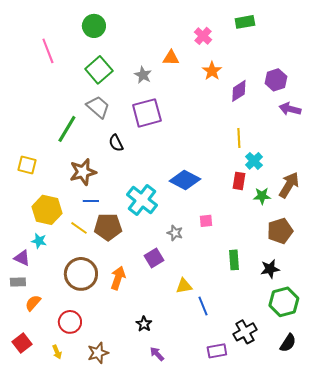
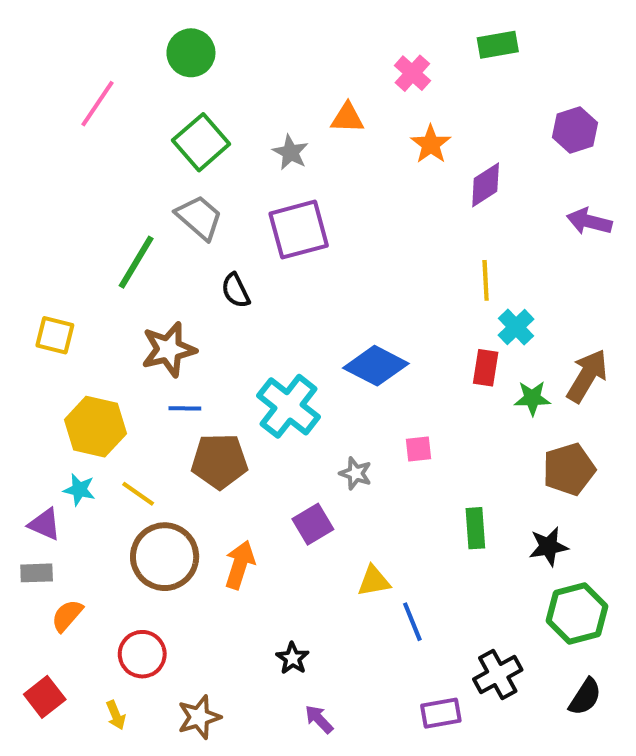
pink line: (48, 51) -> (98, 104), turned 55
purple hexagon: (276, 80) -> (575, 130), moved
yellow line: (79, 228) -> (138, 494), moved

